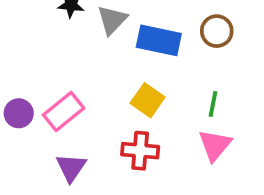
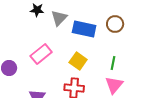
pink rectangle: (64, 111) -> (41, 54), moved

